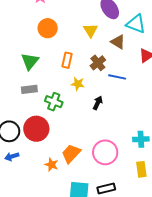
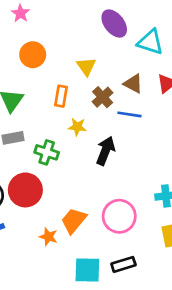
yellow triangle: (91, 30) -> (86, 66), moved
brown triangle: (118, 42) -> (133, 84), moved
black arrow: (98, 103) -> (105, 151), size x1.5

